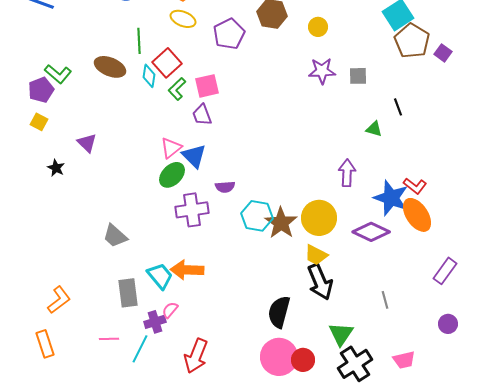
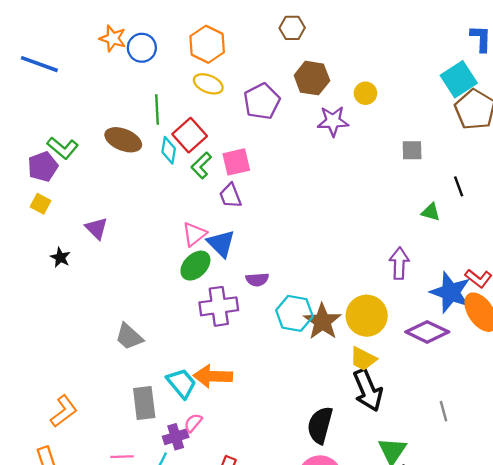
purple star: (322, 71) -> (333, 121), moved

